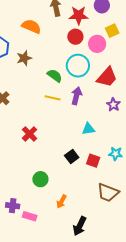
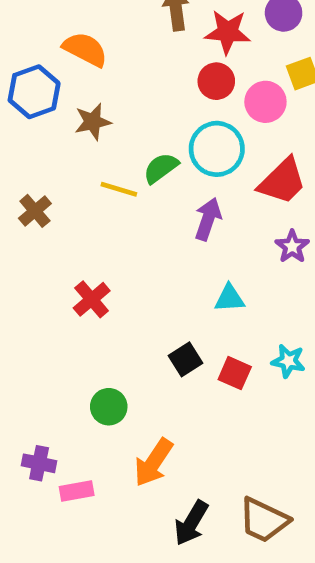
orange semicircle: (31, 26) -> (85, 49), moved
green semicircle: (55, 76) -> (161, 168), turned -77
yellow line: (53, 98) -> (119, 189), moved
brown trapezoid: (108, 192) -> (264, 520), moved
orange arrow: (61, 201) -> (154, 462), size x1.5
pink rectangle: (30, 216) -> (77, 491), turned -32

